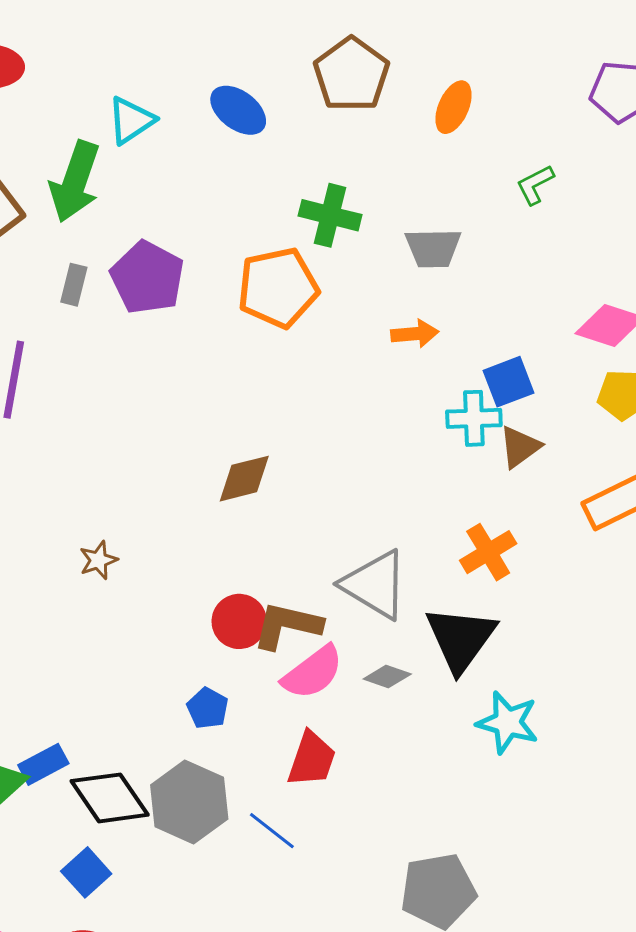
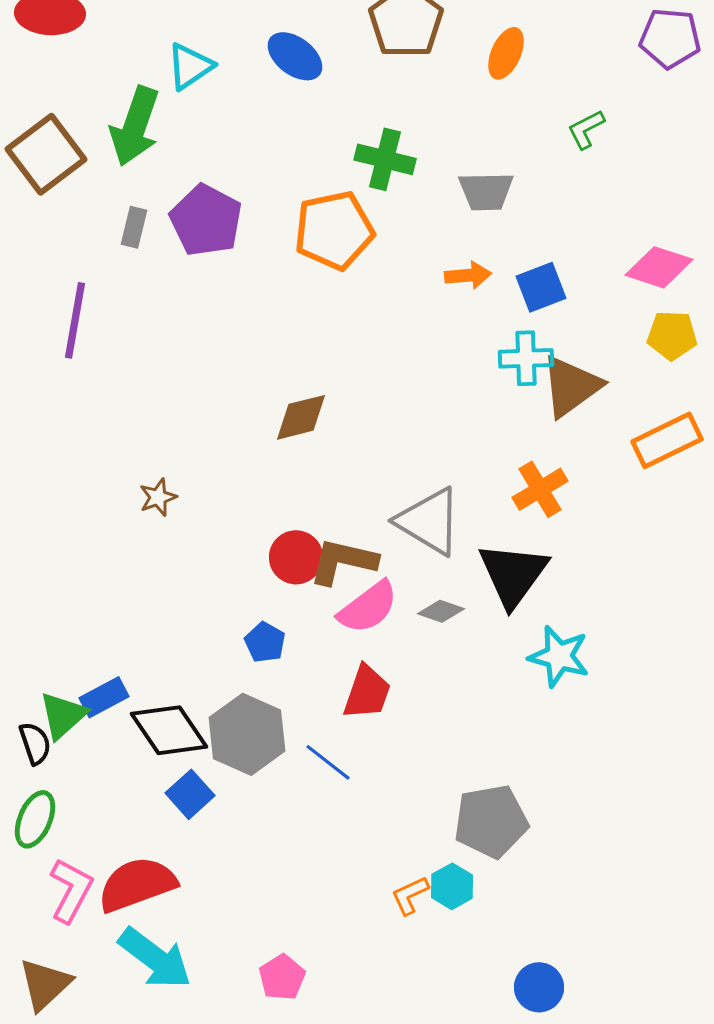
blue square: (509, 382) -> (541, 287), moved
brown triangle: (520, 447) -> (571, 386), size x1.5
blue square: (86, 872) -> (190, 794), moved

